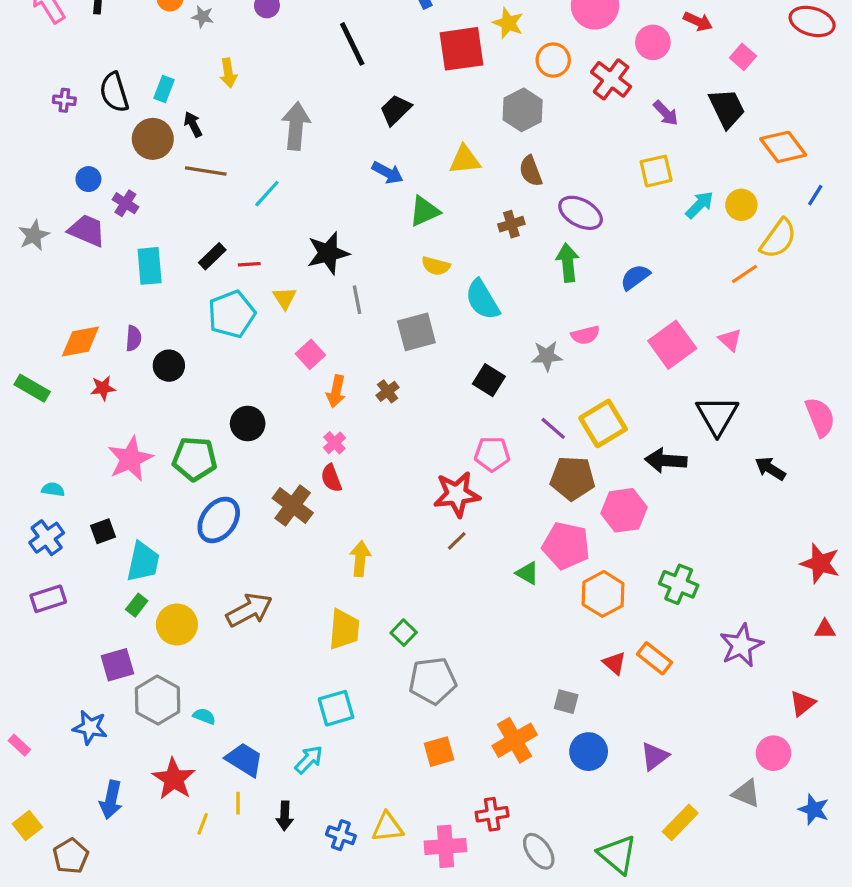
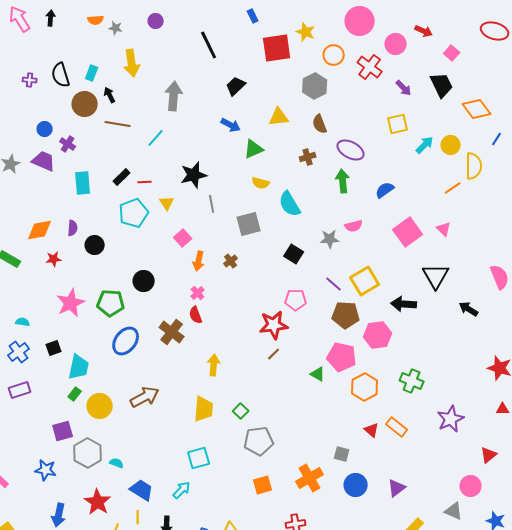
yellow arrow: (228, 73) -> (132, 63), size x1.5
yellow semicircle: (778, 239) -> (474, 166), turned -36

